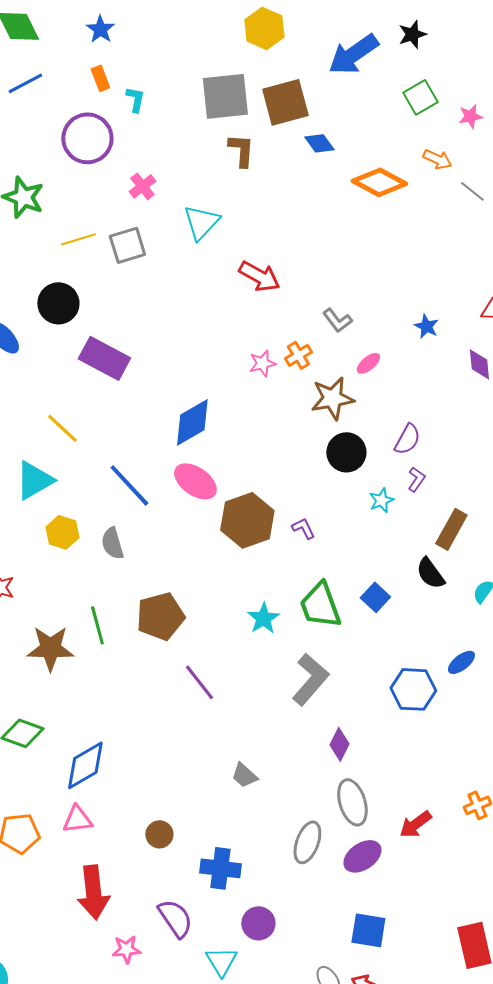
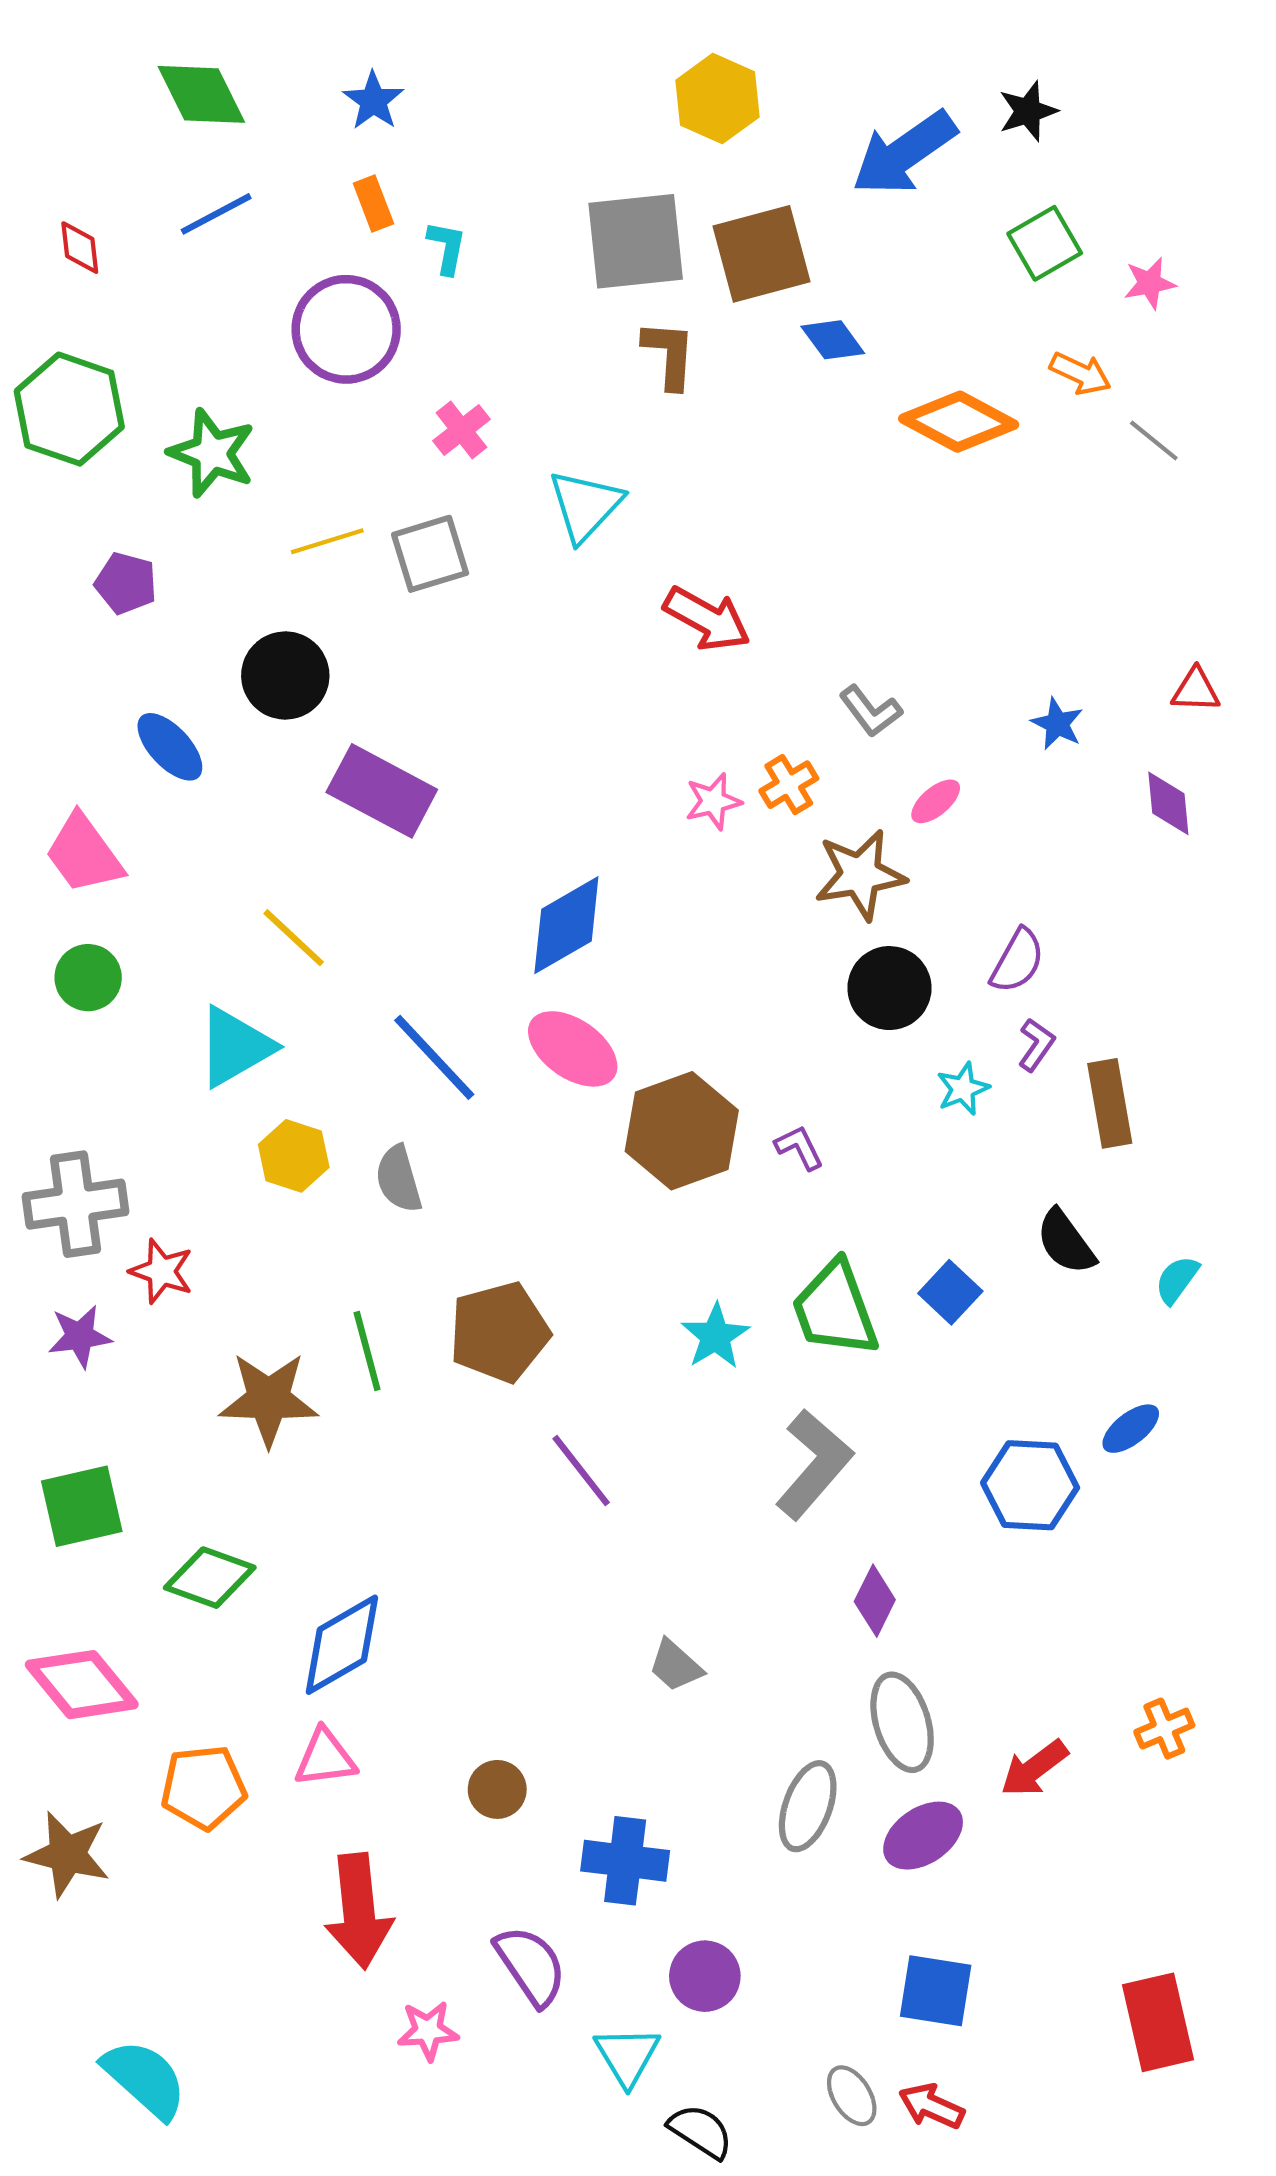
brown rectangle: (451, 529) -> (1110, 1103), moved, turned -39

